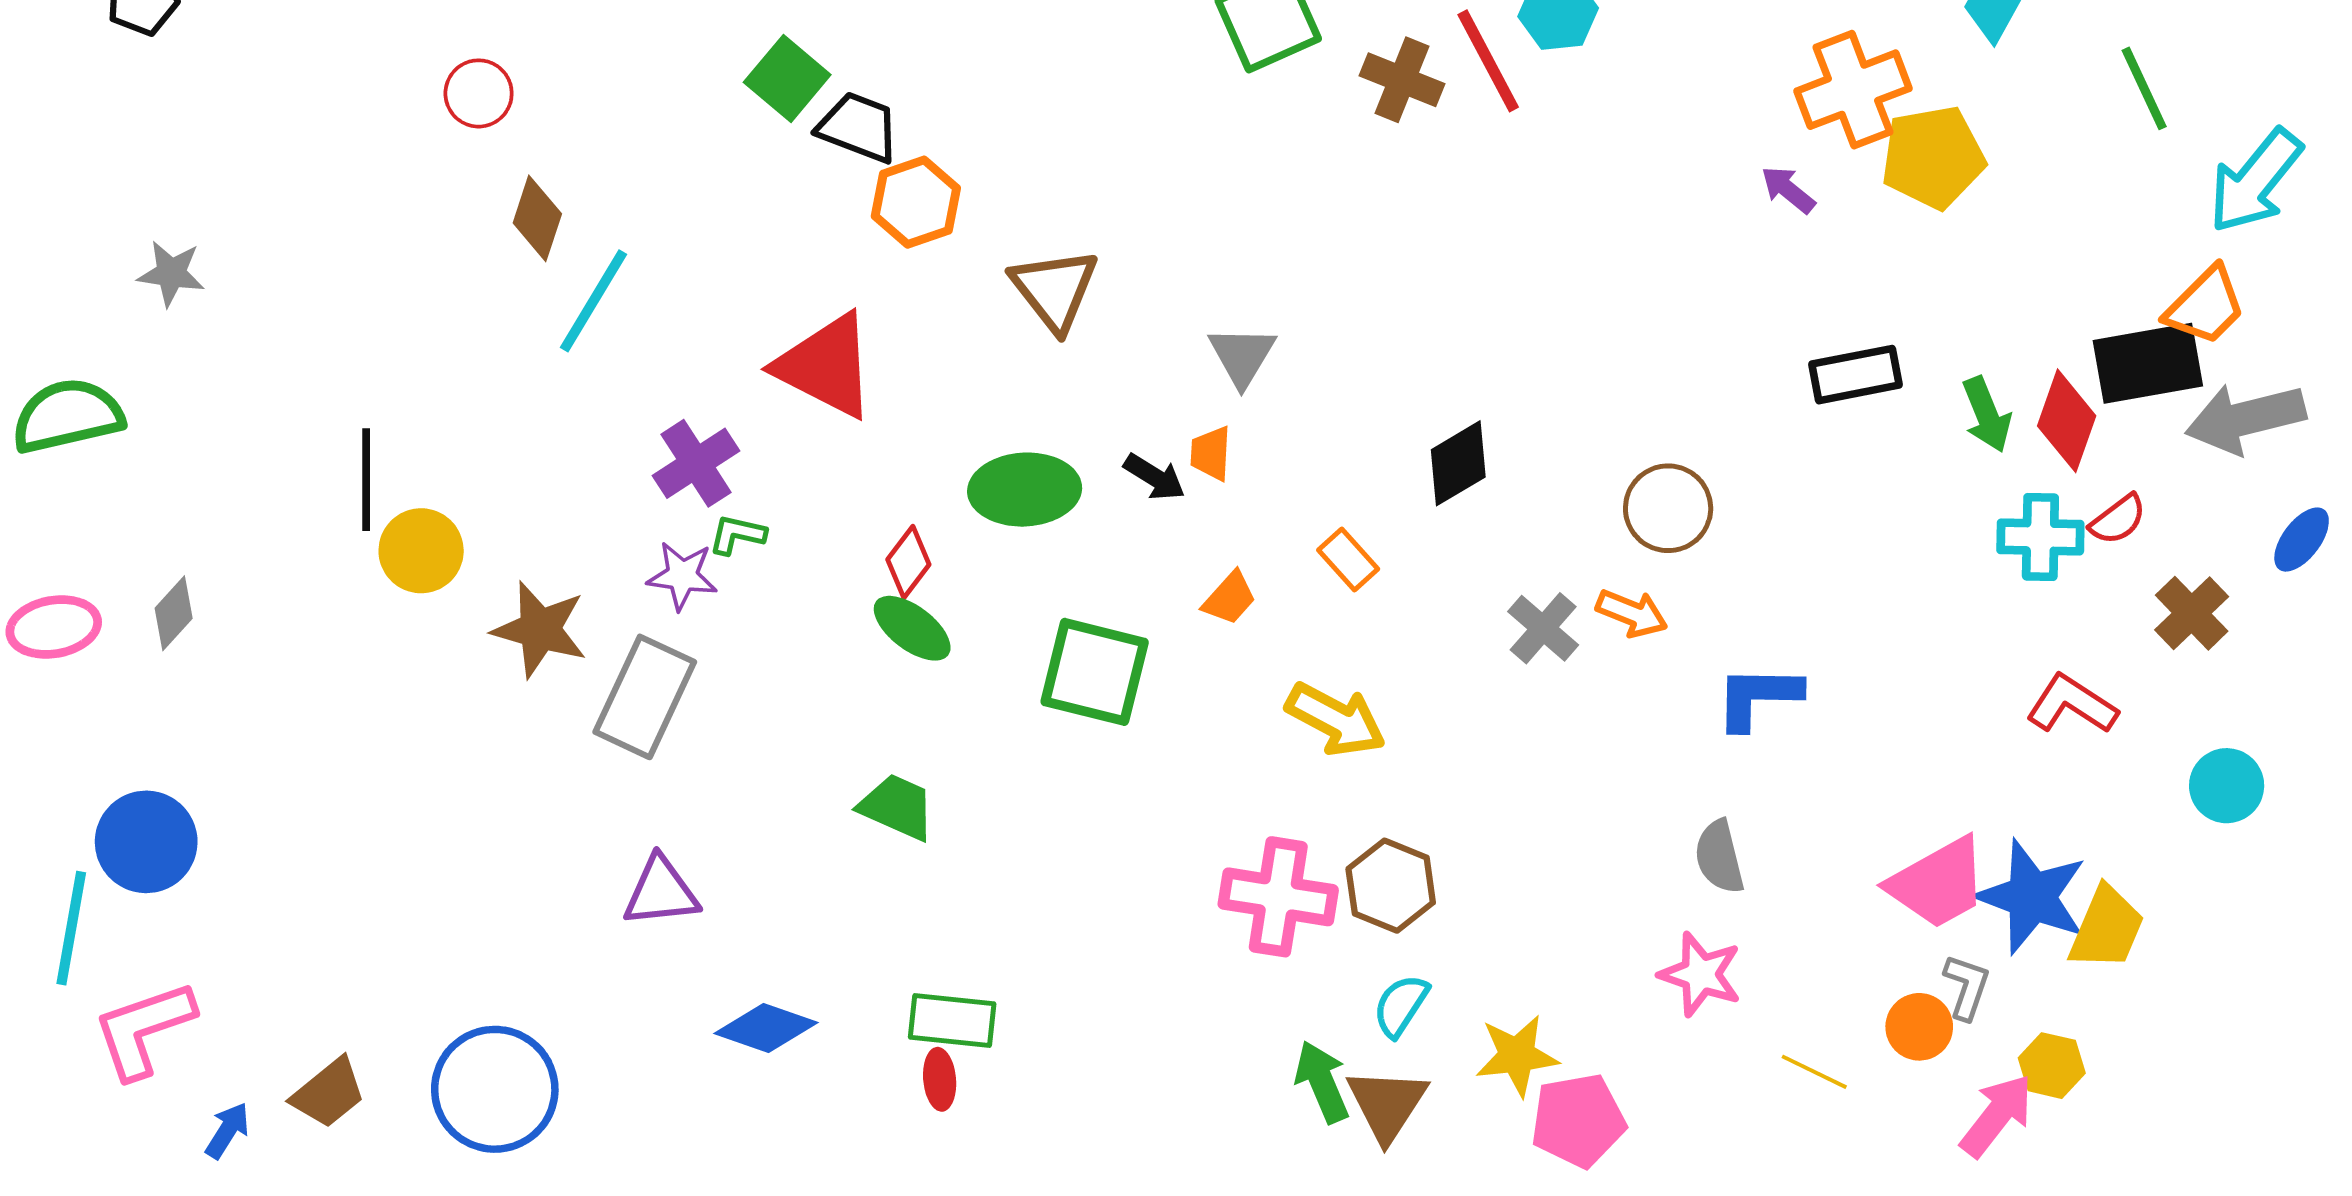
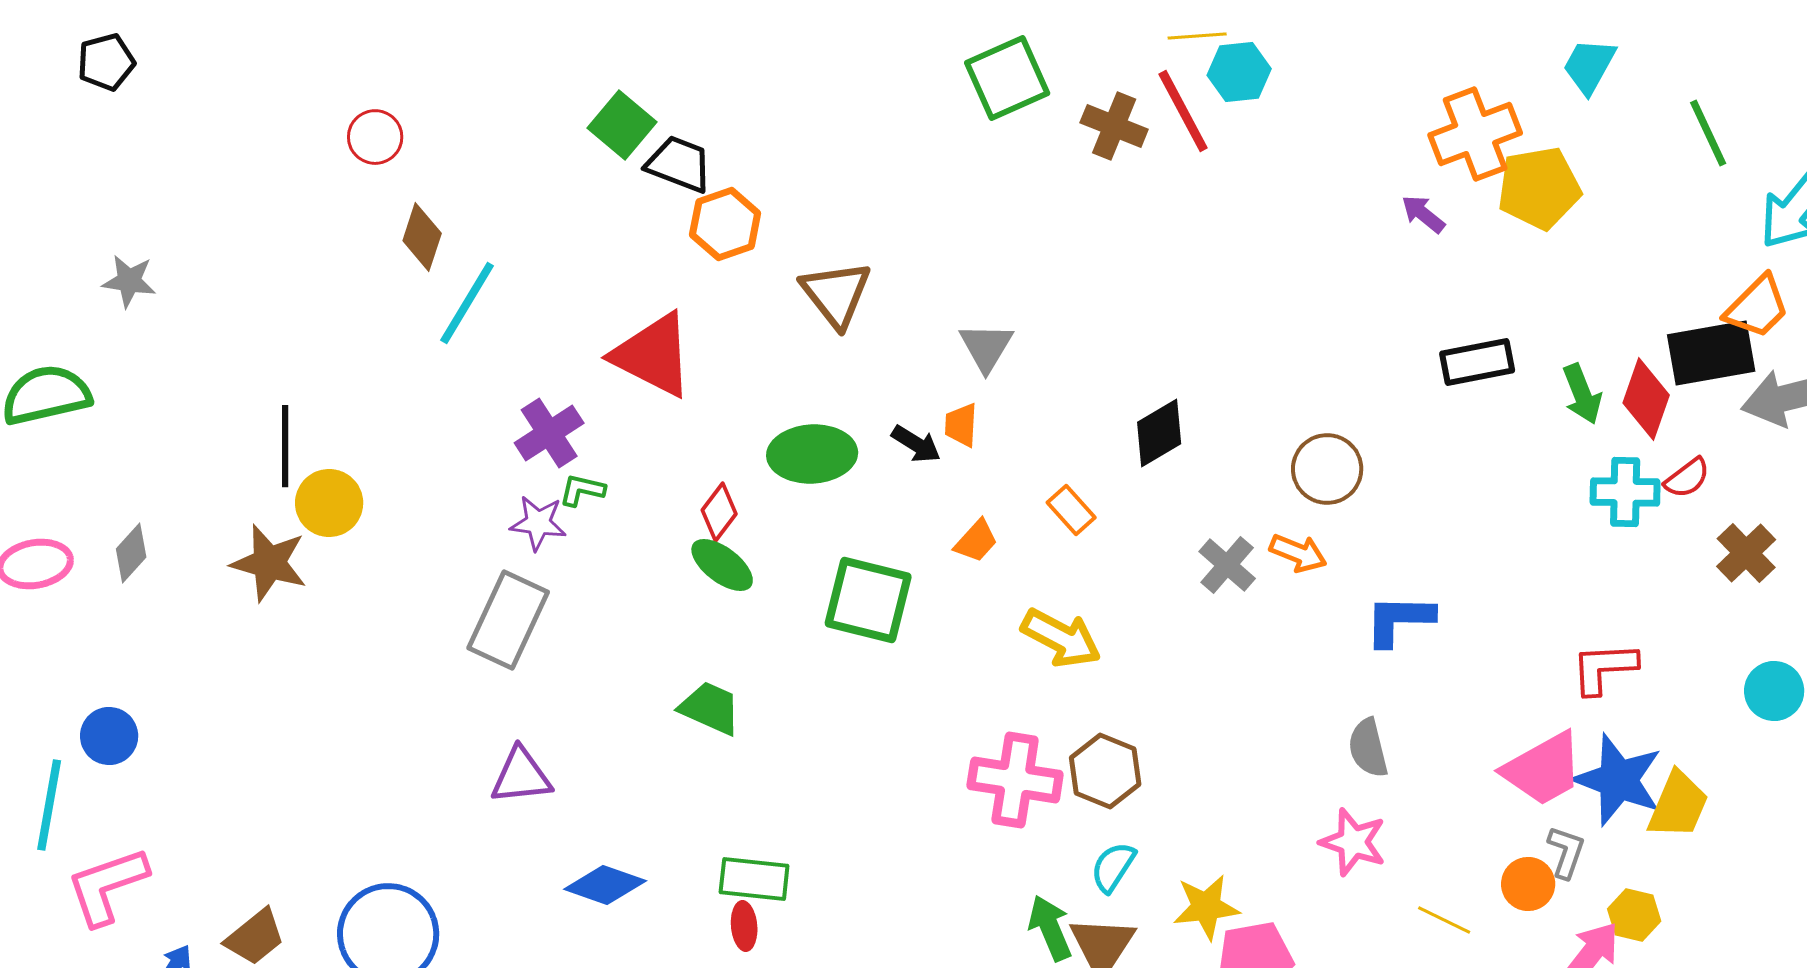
brown star: (540, 629) -> (269, 563), moved
red L-shape: (2072, 704) -> (1604, 668), moved, turned -36
blue circle: (146, 842) -> (109, 736), size x0.7

